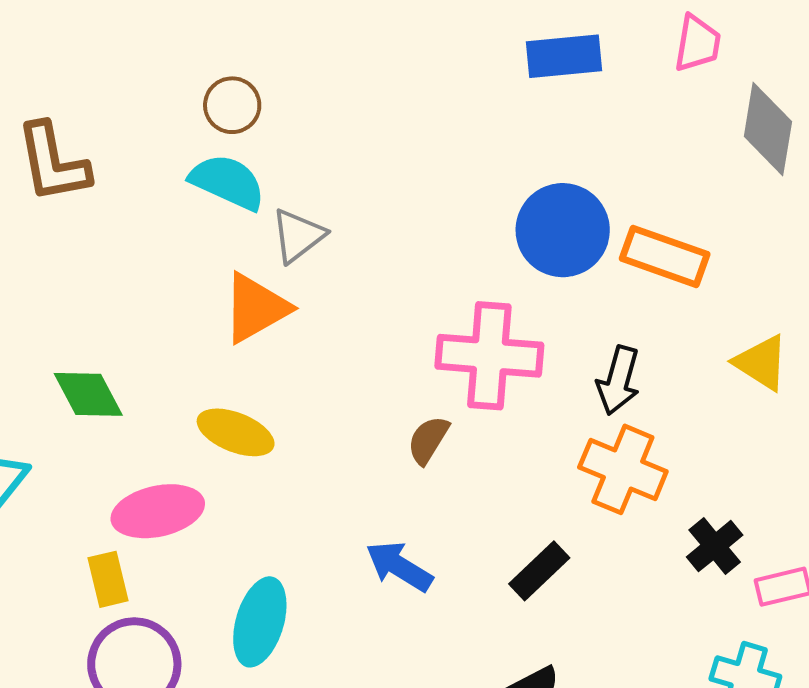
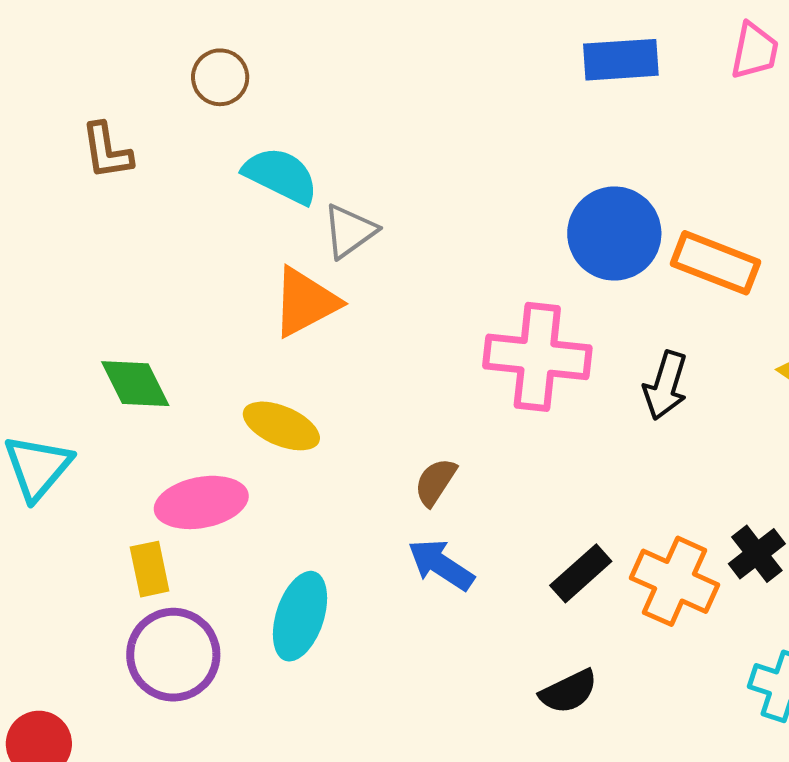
brown circle: (232, 105) -> (220, 77), moved
brown L-shape: (53, 163) -> (107, 151), size x0.7
brown semicircle: (428, 440) -> (435, 482), moved
orange cross: (623, 469) -> (675, 581), moved

